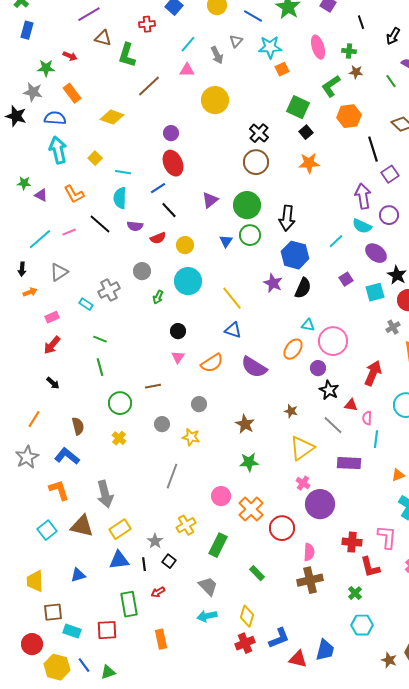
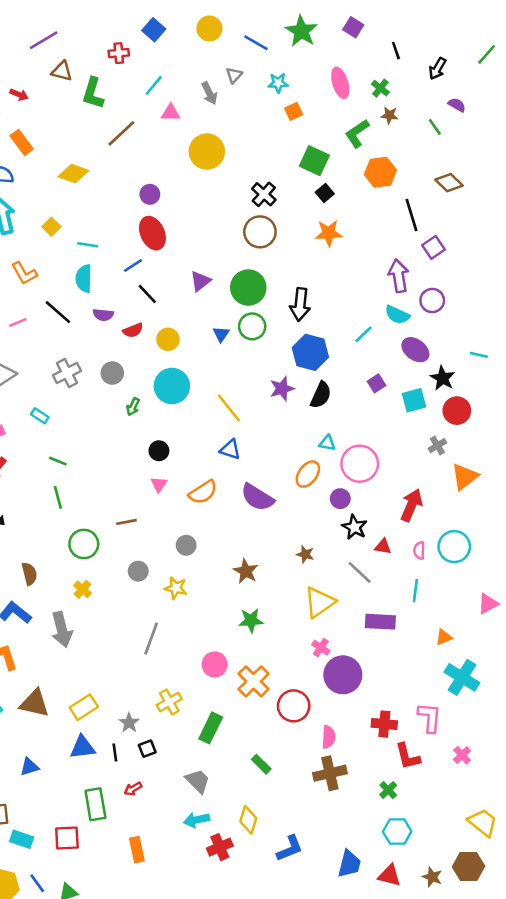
cyan line: (188, 44) -> (154, 85), moved
cyan star: (270, 47) -> (278, 83), size x0.7
green cross: (349, 51) -> (380, 88), turned 32
purple star: (273, 283) -> (282, 389), turned 30
gray cross: (109, 290) -> (67, 373), moved
pink semicircle: (367, 418) -> (419, 550), moved
gray arrow: (105, 494) -> (62, 629), moved
black square: (169, 561) -> (147, 749), turned 32
red cross: (245, 643) -> (220, 847), moved
red triangle: (298, 659) -> (389, 876), moved

